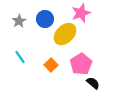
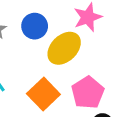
orange square: (51, 65) -> (43, 94), size x1.5

